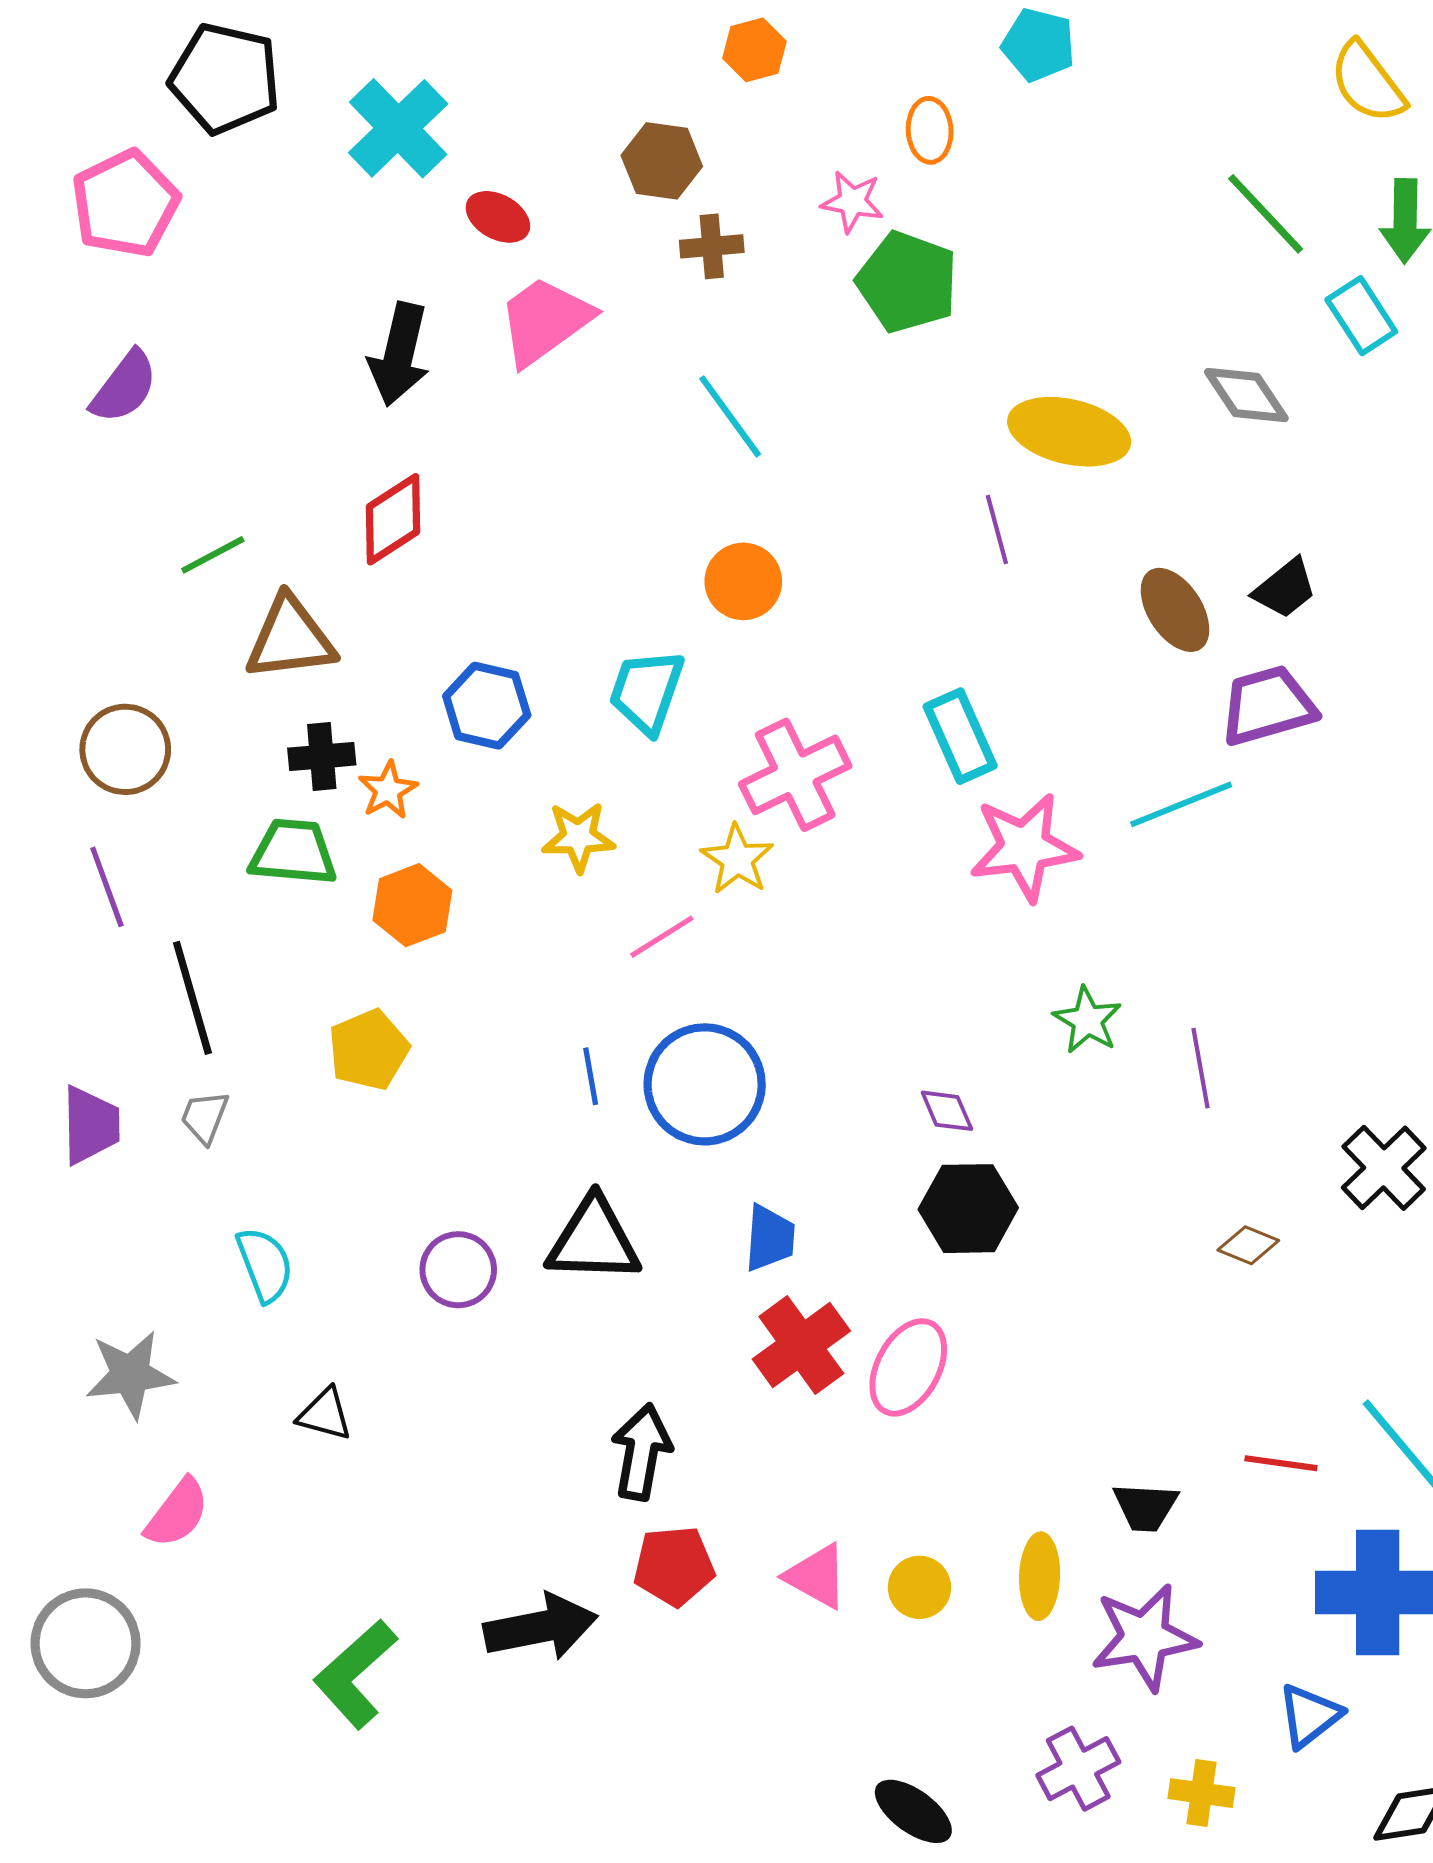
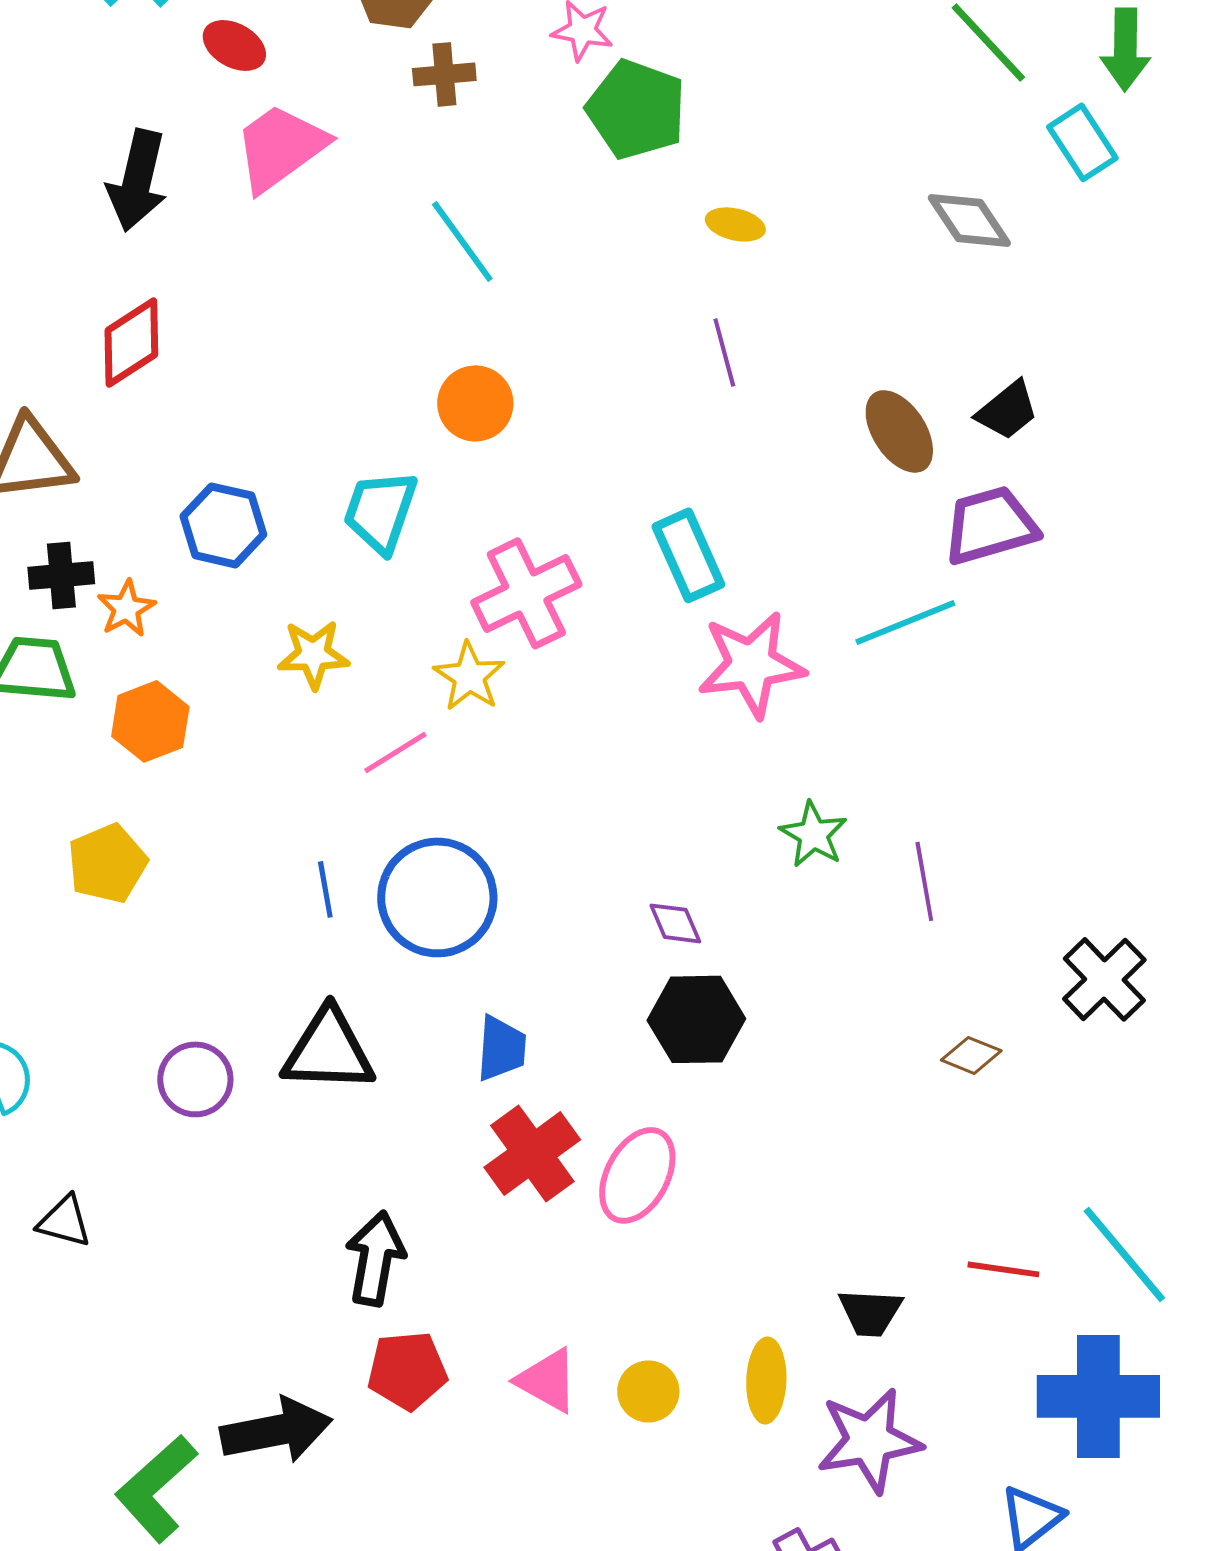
yellow ellipse: (1069, 432) -> (735, 224), moved, size x0.5
green L-shape: (355, 1674) -> (156, 1488), moved

